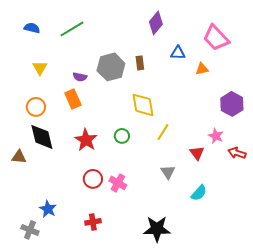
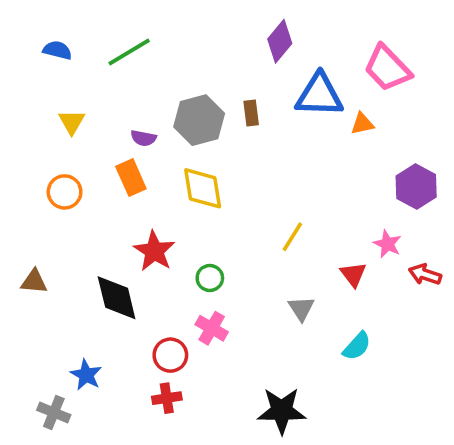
blue triangle: (178, 53) -> (319, 95), size x1.8
yellow diamond: (143, 105) -> (203, 188), moved
green circle: (122, 136) -> (210, 278), moved
black diamond: (42, 137) -> (117, 298), moved
red circle: (93, 179) -> (170, 355), moved

